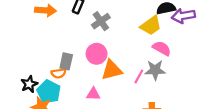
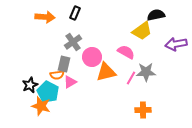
purple arrow: (183, 16) -> (176, 44), moved
gray cross: (101, 21) -> (73, 42), moved
pink semicircle: (162, 48) -> (126, 52), moved
pink triangle: (93, 94) -> (70, 82), moved, turned -32

